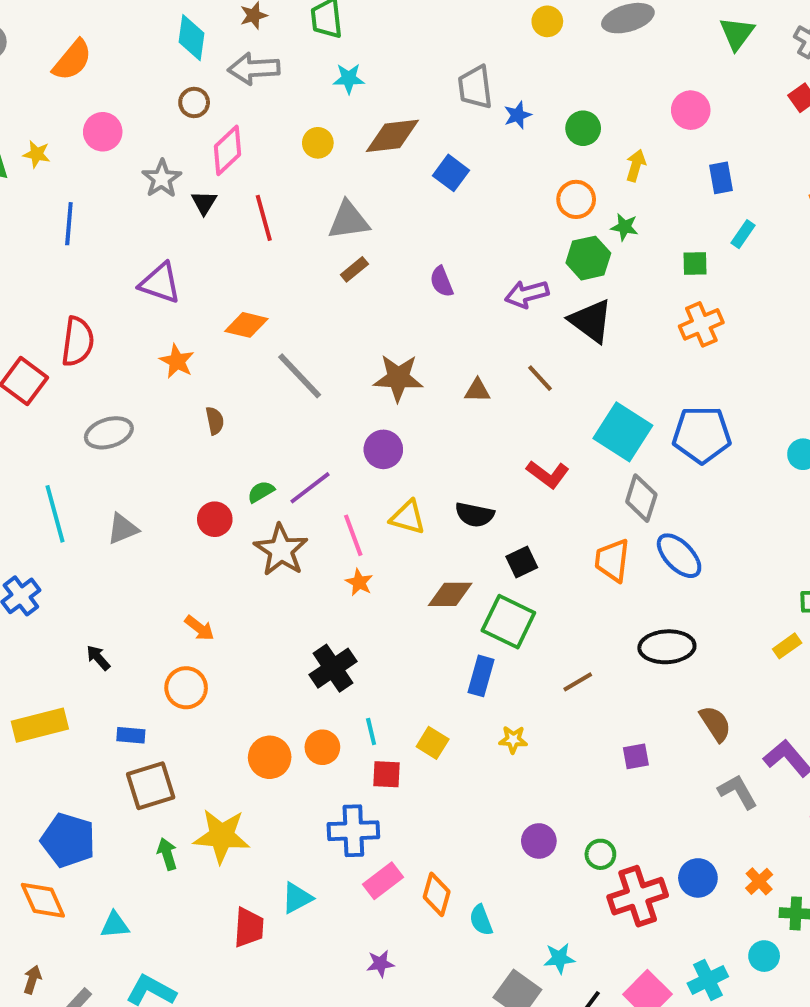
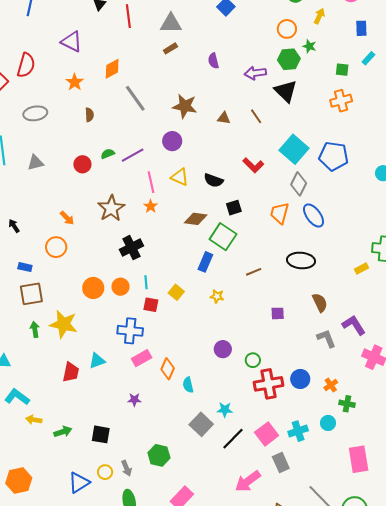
orange diamond: (246, 325) -> (112, 69), turned -50
brown star: (281, 550) -> (111, 208), moved

